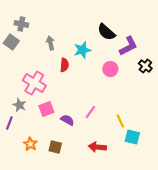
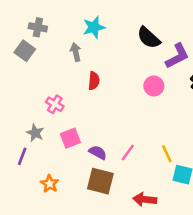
cyan star: (82, 50) -> (94, 27), moved
pink cross: (34, 83) -> (55, 104), size x0.6
pink line: (90, 112) -> (128, 152), moved
brown square: (55, 147) -> (100, 181), moved, size x1.5
red arrow: (97, 147) -> (145, 199), moved

